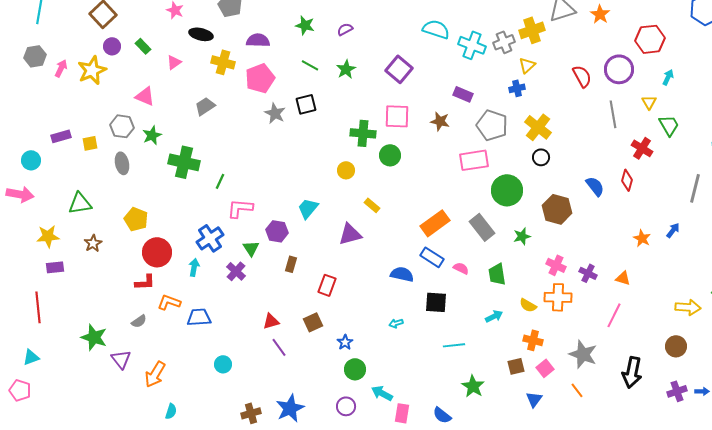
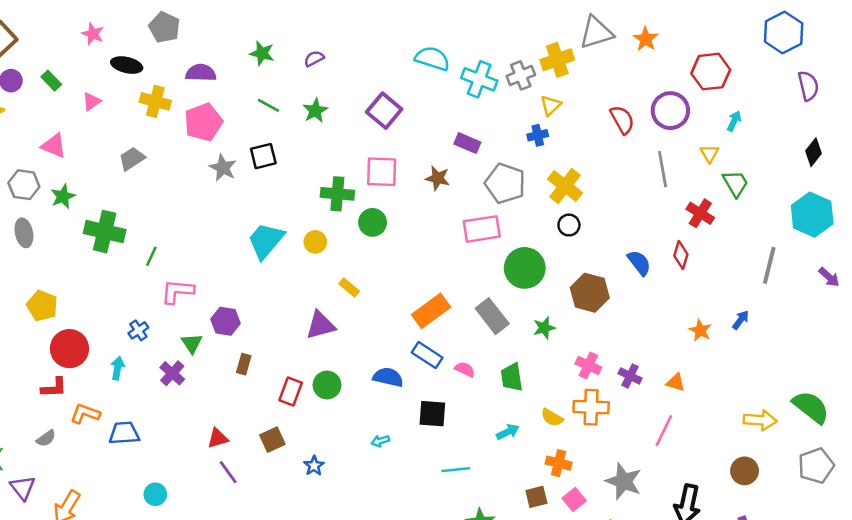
cyan trapezoid: (308, 208) -> (266, 241), moved, size x1.4
blue cross: (210, 238) -> (138, 330), size x0.6
green circle: (355, 369) -> (327, 385), moved

